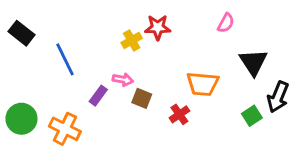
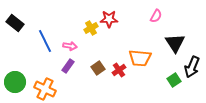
pink arrow: (123, 80) -> (70, 46), moved
brown square: (142, 98) -> (98, 68), turned 32
red cross: (179, 114) -> (119, 70), moved

